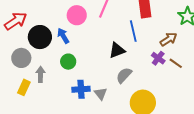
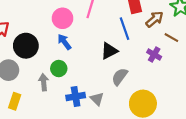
blue arrow: (63, 36) -> (64, 42), moved
brown arrow: (169, 39) -> (154, 19), moved
brown line: (176, 63) -> (171, 38), moved
gray arrow: (40, 74) -> (44, 82), moved

